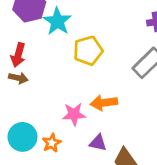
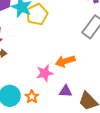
yellow pentagon: (88, 51) -> (37, 14), moved

